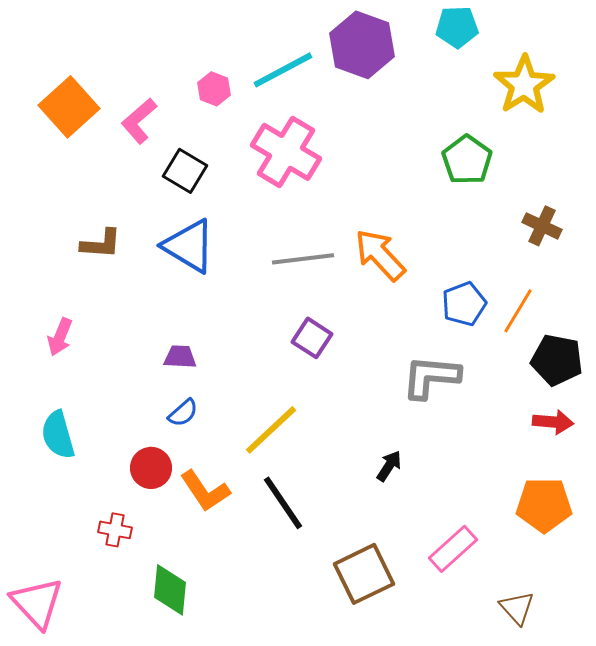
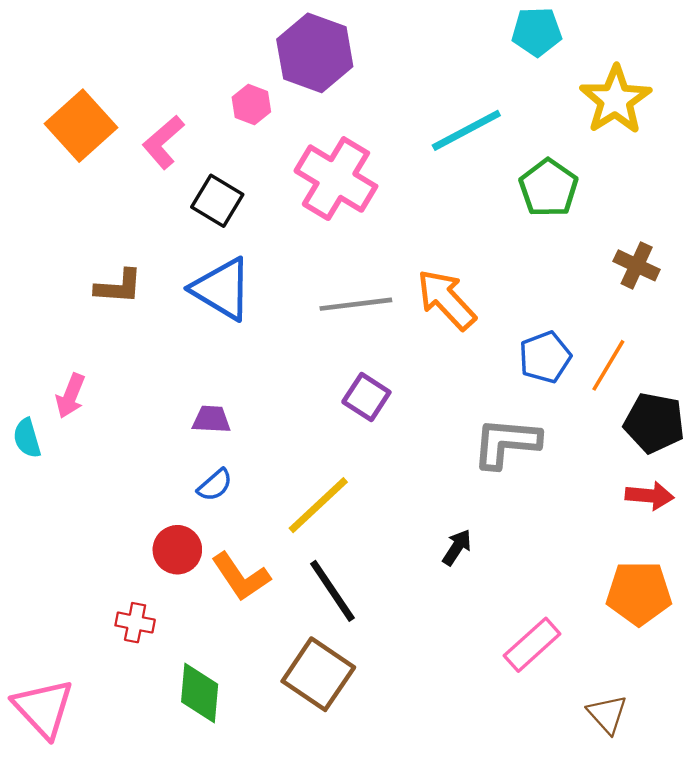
purple hexagon: (362, 45) -> (315, 53), moved
cyan line: (283, 70) -> (466, 130), moved
cyan semicircle: (58, 435) -> (27, 438), moved, size x0.7
brown square: (364, 574) -> (318, 674), moved, turned -30

